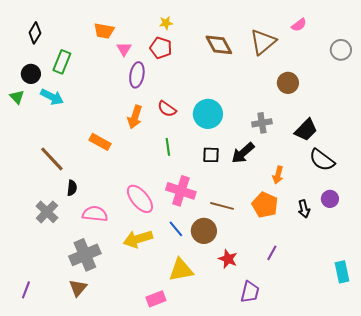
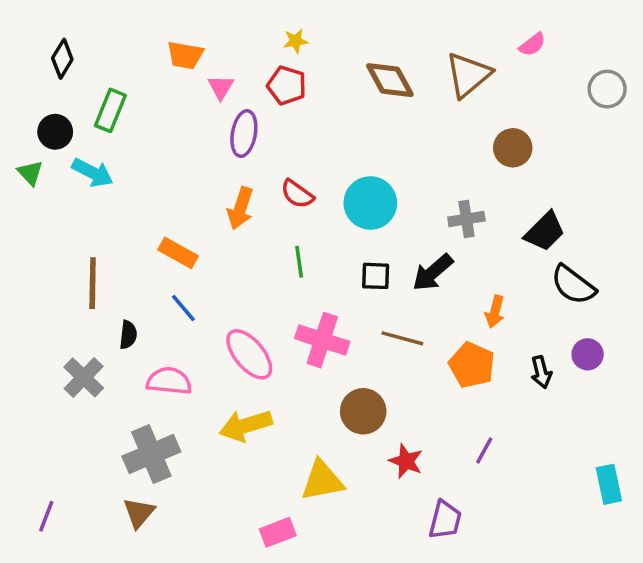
brown line: (52, 159) -> (93, 283), turned 44
brown line: (222, 206) -> (402, 338), moved
blue line: (176, 229) -> (183, 308), moved

